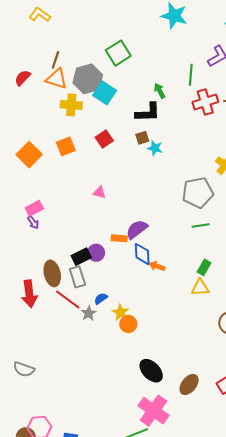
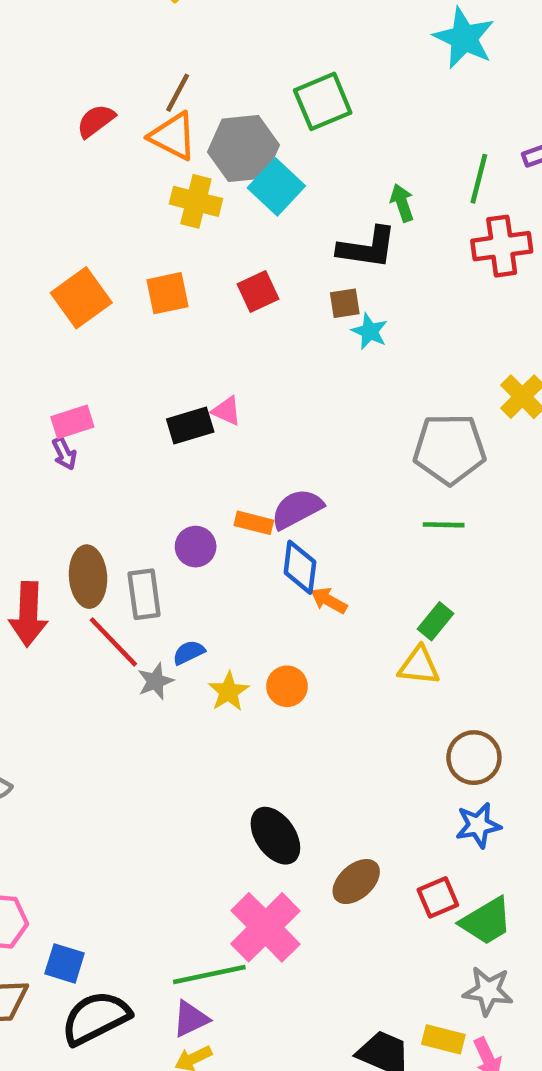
black rectangle: (81, 257) -> (190, 425), moved
orange circle: (128, 324) -> (287, 686), moved

